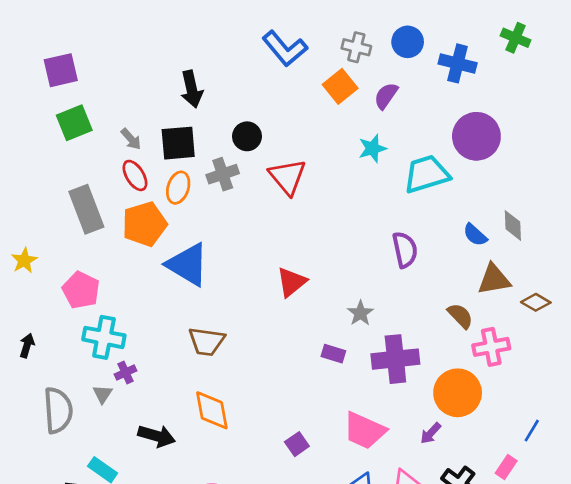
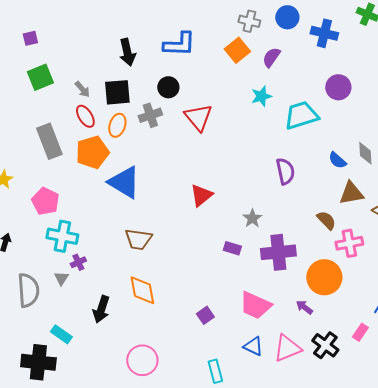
blue L-shape: (285, 49) -> (179, 44), moved, turned -48
purple square: (61, 70) -> (30, 38), size x0.6
purple circle: (476, 136) -> (338, 87), size x0.7
purple arrow: (431, 433) -> (304, 307), turned 84
black arrow: (157, 436) -> (101, 309), turned 92

